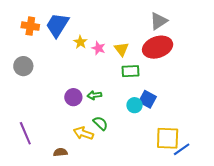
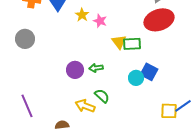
yellow triangle: (121, 49) -> (119, 42), moved
yellow square: (168, 138) -> (169, 111), size x0.7
blue line: (182, 149) -> (183, 106), moved

